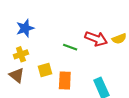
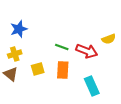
red arrow: (96, 39) -> (87, 51), moved
orange rectangle: (65, 80) -> (63, 70), moved

